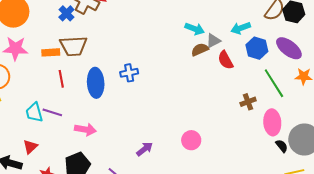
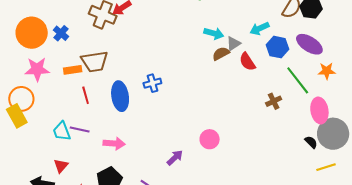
blue cross: (66, 13) -> (61, 33), moved
pink ellipse: (272, 122) -> (319, 110), moved
pink circle: (191, 140) -> (210, 139), moved

